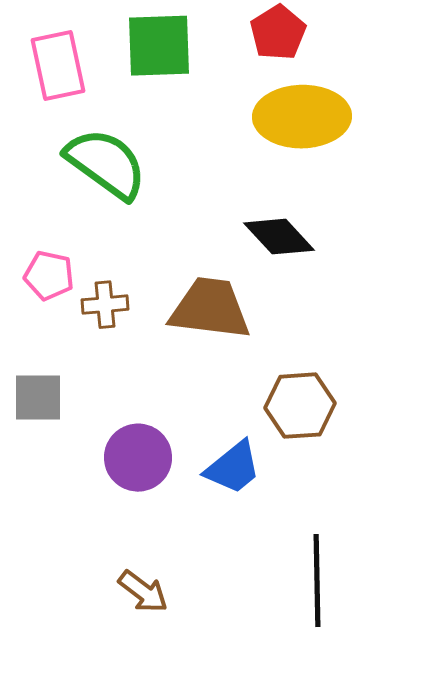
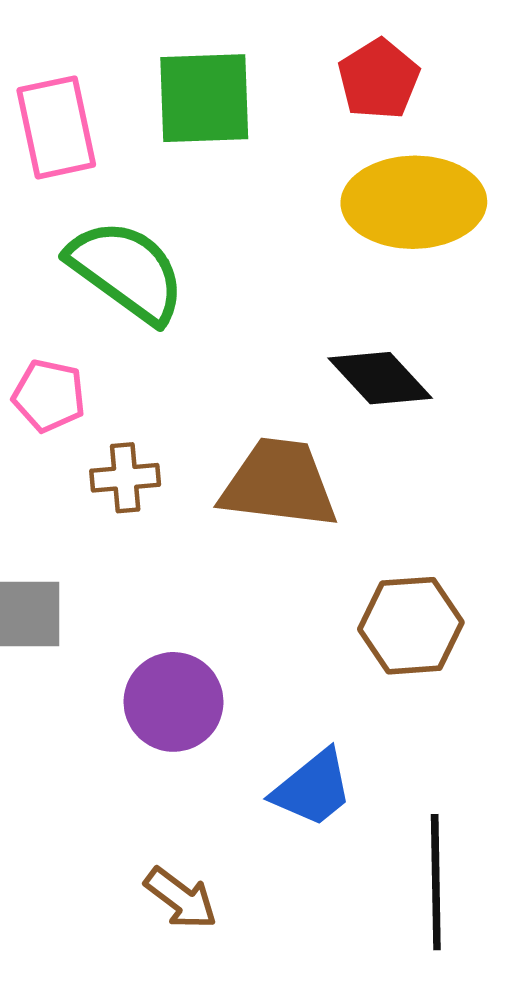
pink pentagon: (49, 276) -> (49, 396), moved
blue trapezoid: (233, 468) -> (313, 788), moved

